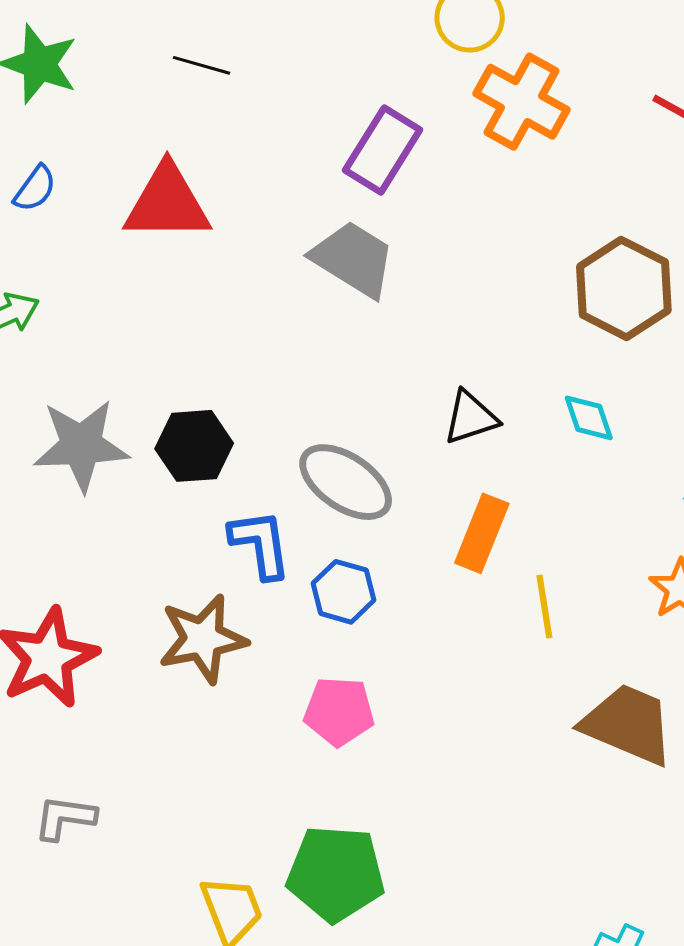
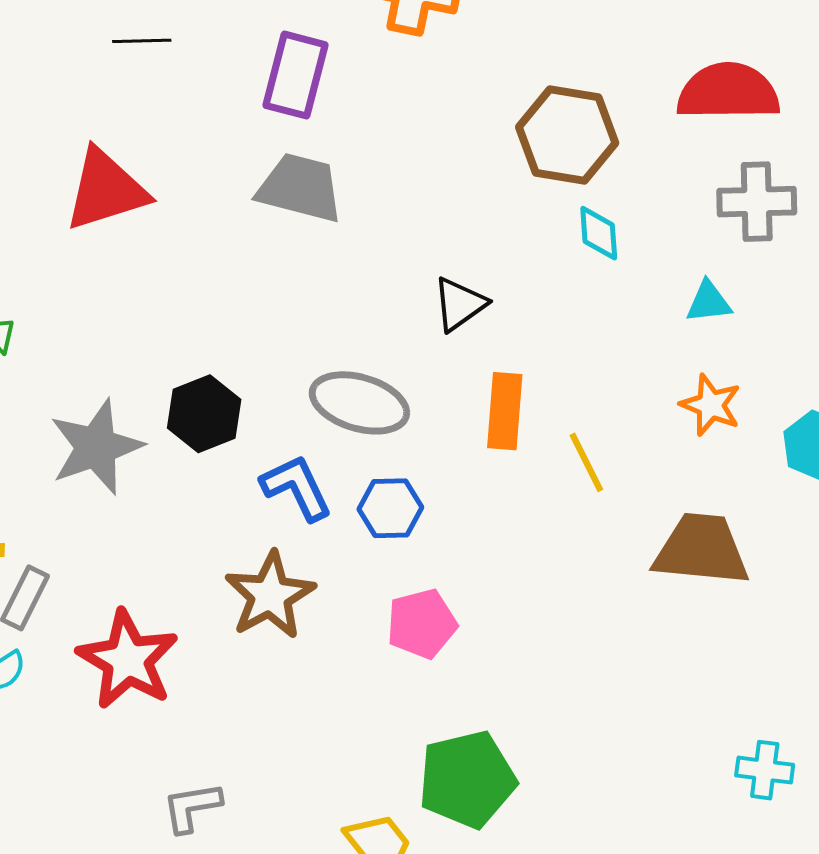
black line: (202, 65) -> (142, 41), moved
cyan diamond: (589, 418) -> (599, 233), moved, turned 32

